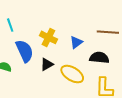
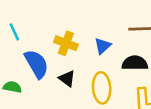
black triangle: (47, 64) -> (67, 79), turned -48
yellow ellipse: (72, 74) -> (102, 88), turned 60

